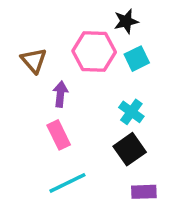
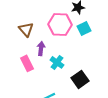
cyan cross: (131, 112) -> (57, 62), moved
pink rectangle: (59, 135) -> (27, 63), moved

